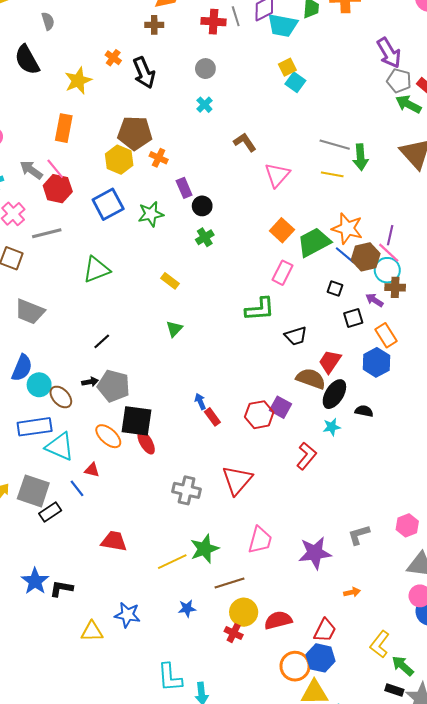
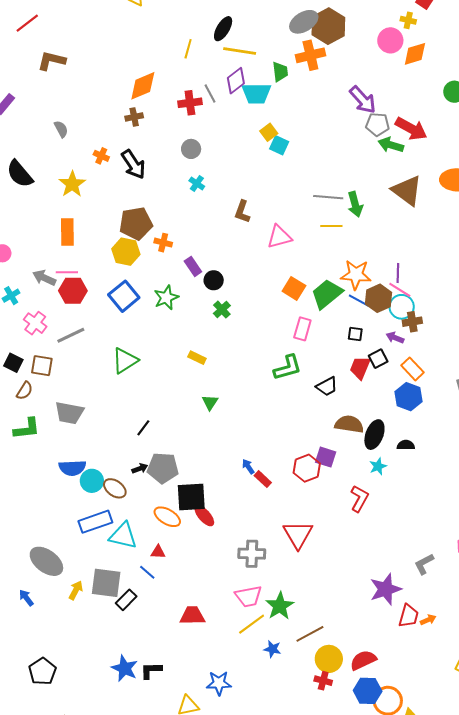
gray semicircle: (48, 21) -> (61, 129), moved
brown L-shape: (245, 142) -> (242, 212), turned -115
pink line: (55, 169) -> (67, 272), turned -40
pink triangle: (277, 175) -> (279, 237), turned 44
red trapezoid: (330, 362) -> (360, 368), moved
blue semicircle: (22, 368) -> (72, 468), turned 76
pink trapezoid: (260, 540) -> (248, 596), moved, turned 76
blue star: (187, 608) -> (272, 649), moved, turned 30
red trapezoid: (325, 630) -> (409, 616), moved
blue hexagon: (321, 658) -> (368, 691), moved

